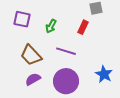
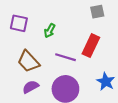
red rectangle: (83, 27) -> (91, 46), moved, size x1.5

